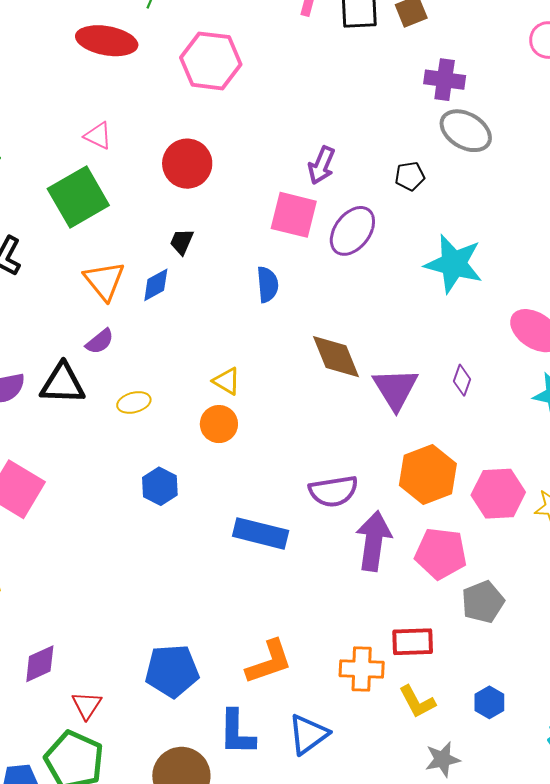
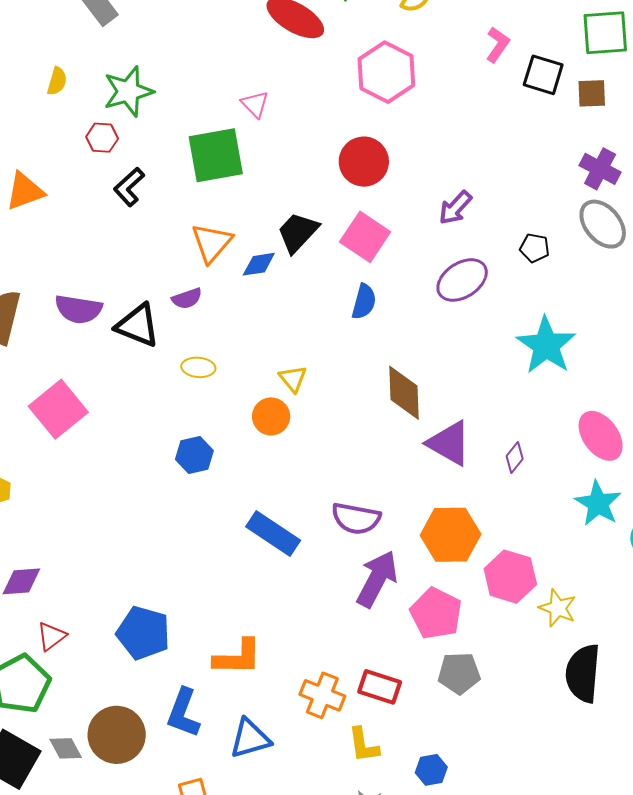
red circle: (187, 164) -> (364, 162), moved
pink square: (294, 215) -> (365, 237), moved
black trapezoid: (182, 242) -> (298, 232), size x1.6
purple triangle: (395, 389) -> (449, 443), turned -48

